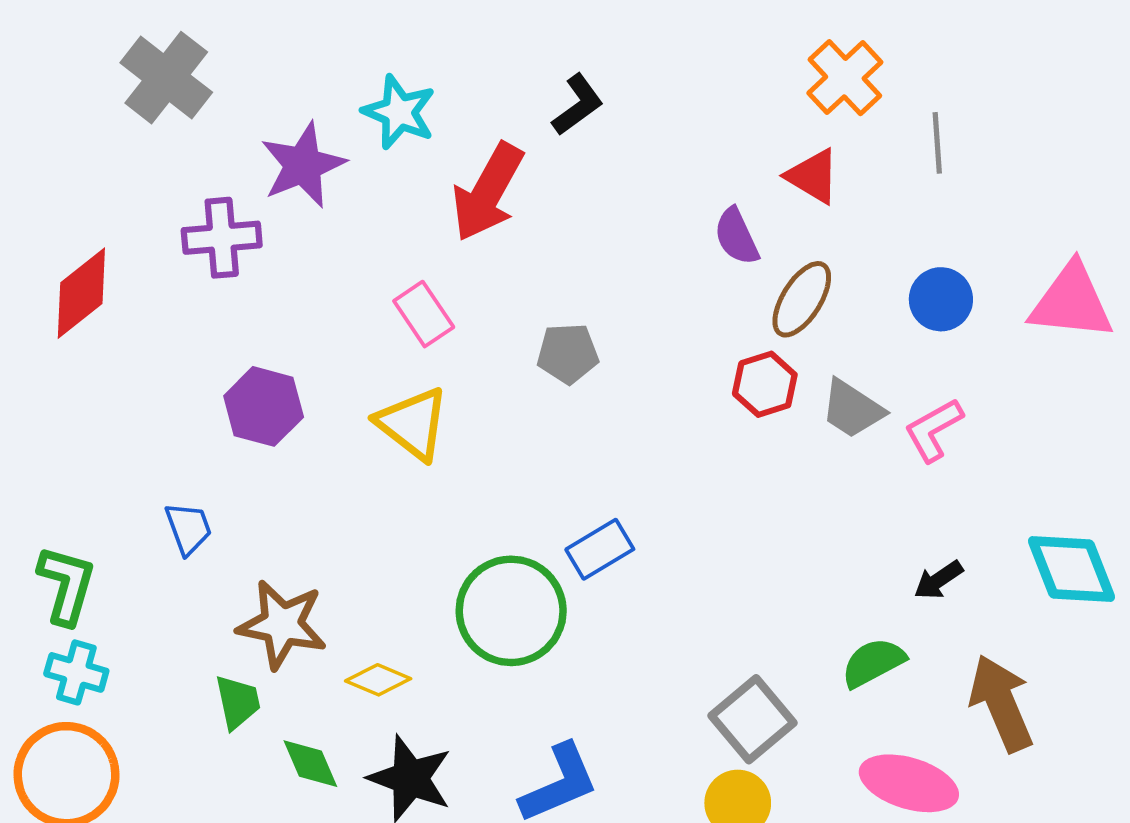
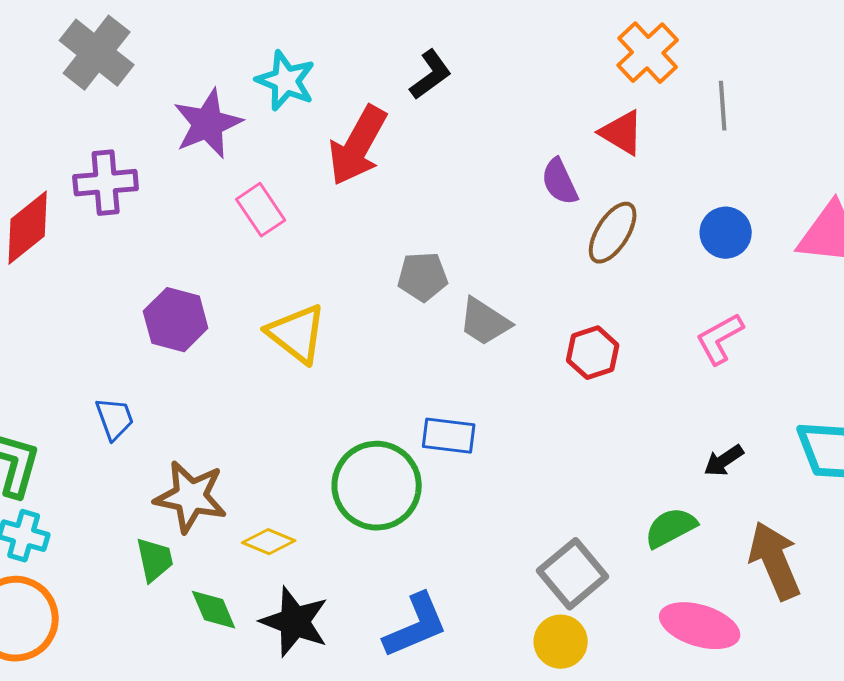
purple cross: (222, 238) -> (106, 183), moved
pink rectangle: (424, 314) -> (261, 210), moved
red hexagon: (765, 384) -> (593, 353), moved
gray trapezoid: (852, 409) -> (485, 322), moved
blue rectangle: (600, 549) -> (449, 436), turned 38

